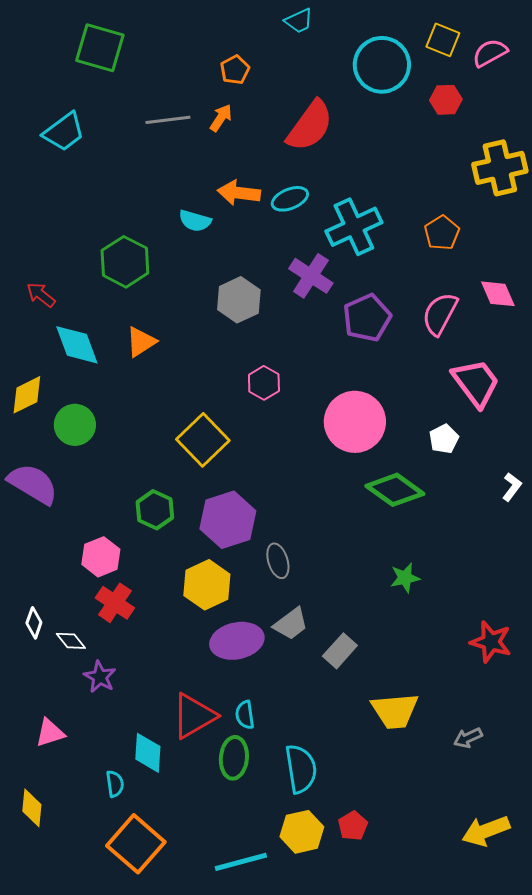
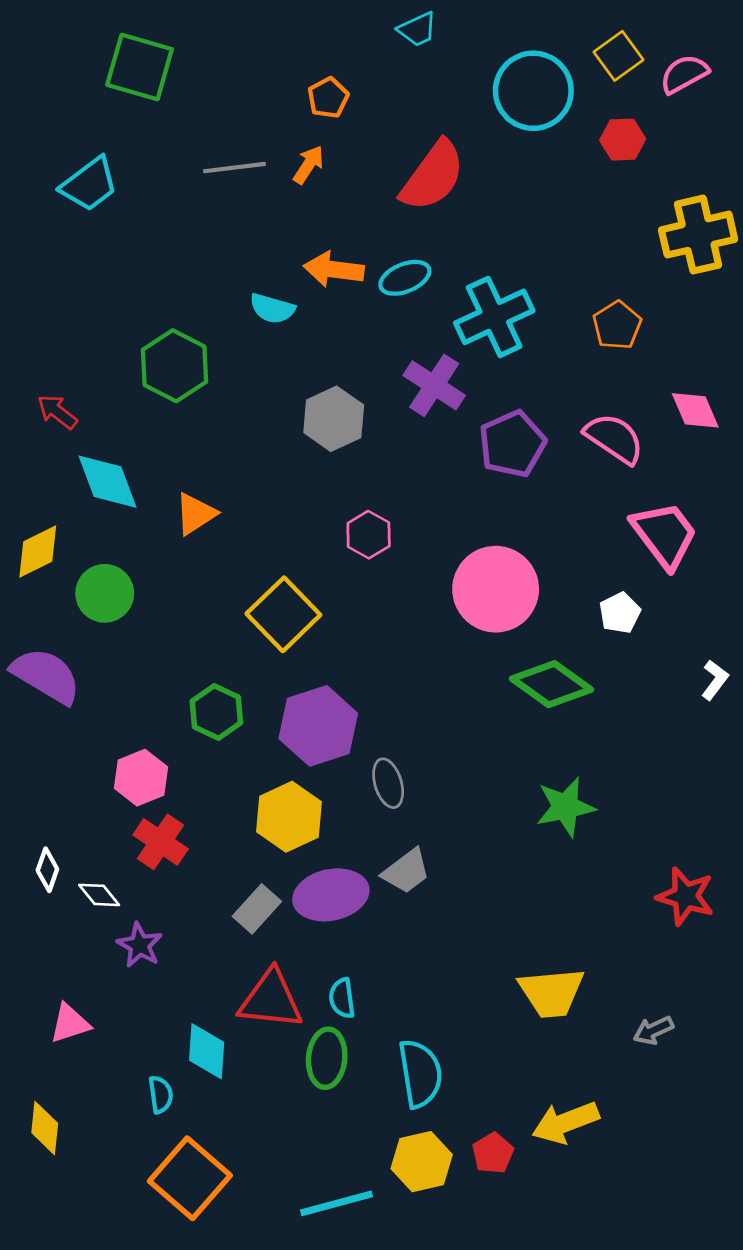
yellow square: (443, 40) -> (618, 56), turned 32
pink semicircle: (440, 314) -> (614, 438), turned 96
orange triangle: (141, 342) -> (195, 514), moved
green star: (405, 578) -> (565, 807), size x1.4
gray rectangle: (340, 651) -> (257, 909), moved
red triangle: (194, 716) -> (271, 1000), turned 36
yellow arrow: (486, 831) -> (565, 1122), moved

